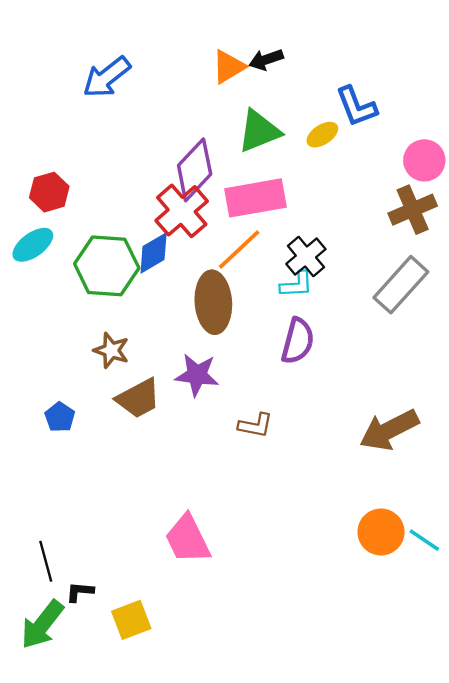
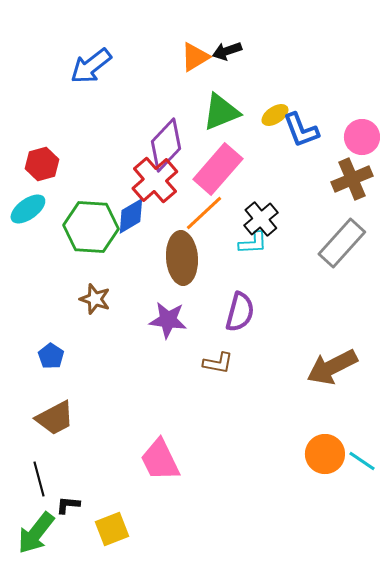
blue L-shape: (356, 106) -> (301, 130), moved
pink rectangle: (256, 198) -> (218, 169), turned -39
purple semicircle: (298, 341) -> (240, 312), moved
brown trapezoid: (138, 398) -> (55, 418), moved

